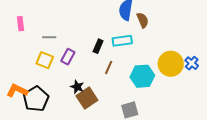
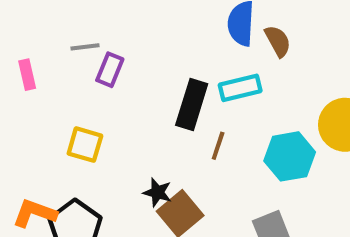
gray line: (49, 37) -> (85, 47), moved
black rectangle: (98, 46) -> (192, 104), size x1.6
purple rectangle: (68, 57) -> (110, 70), moved

